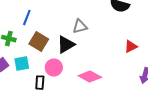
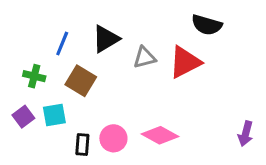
black triangle: (66, 45) -> (106, 39), moved
red triangle: (131, 47) -> (185, 62), moved, size x1.6
pink circle: (54, 68) -> (113, 138), moved

